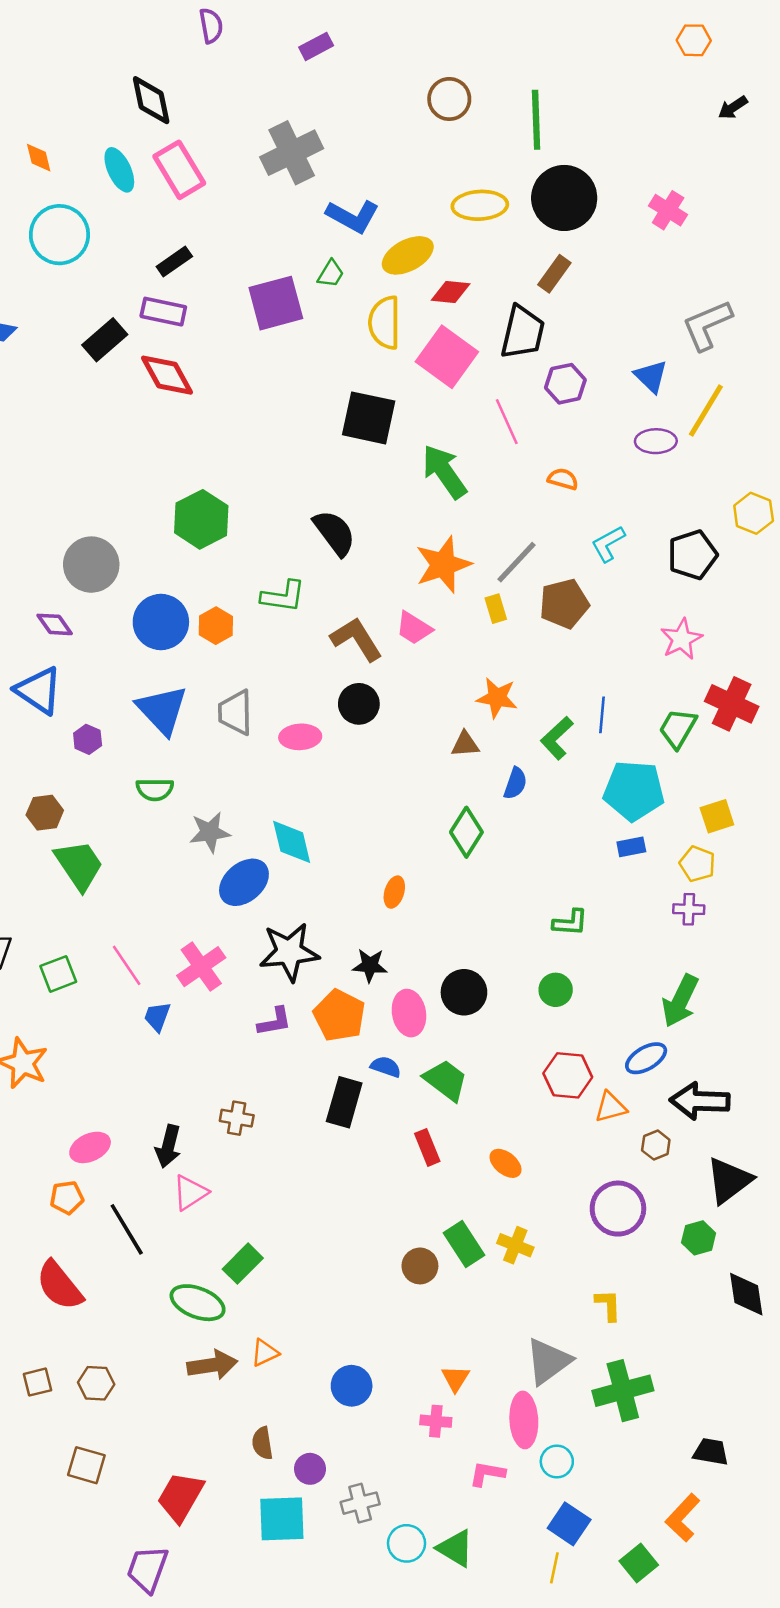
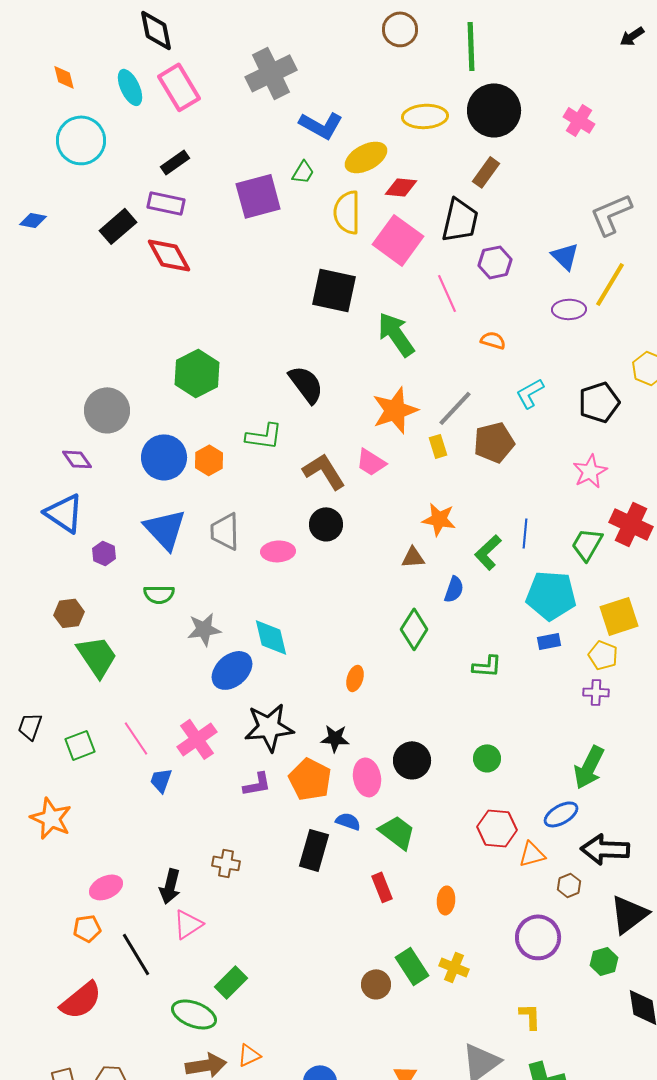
yellow square: (717, 816) -> (619, 616), size x1.4
green L-shape: (570, 923) -> (487, 666), moved
orange ellipse: (506, 1163) -> (446, 900), turned 56
red semicircle: (59, 1286) -> (81, 1000), turned -90

